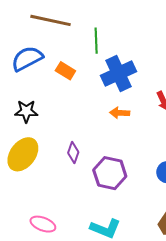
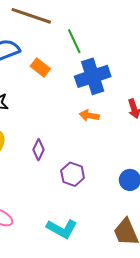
green line: (96, 41) -> (74, 41), turned -30
purple hexagon: (110, 173) -> (73, 174), size x0.7

